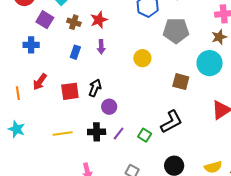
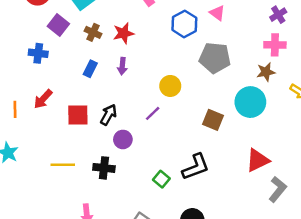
purple line: (119, 134) -> (153, 113), moved

